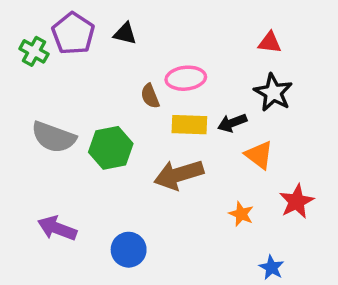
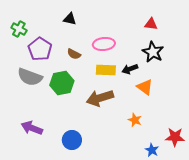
purple pentagon: (73, 34) -> (40, 49), moved
brown semicircle: (150, 96) -> (74, 54), moved, turned -40
red star: (297, 201) -> (175, 137), moved, turned 30

